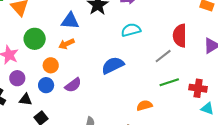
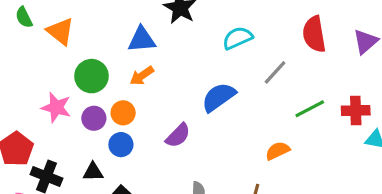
gray line: (163, 56) -> (275, 72), moved
purple circle: (17, 78) -> (94, 118), moved
purple semicircle: (73, 85) -> (178, 136), moved

